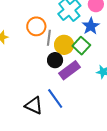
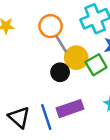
gray line: (49, 38) -> (61, 44), turned -56
purple rectangle: (70, 70) -> (70, 109), moved

